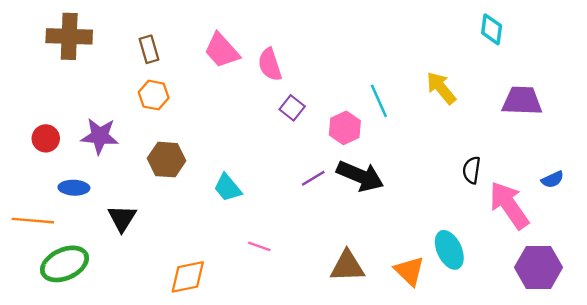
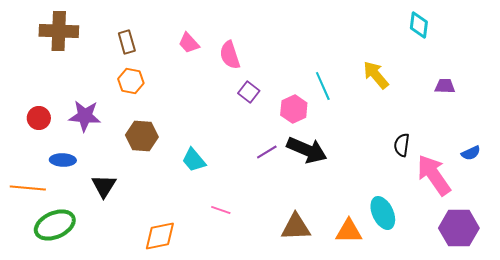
pink trapezoid: (222, 50) -> (189, 43), size x0.7
purple trapezoid: (522, 101) -> (445, 86), size x0.6
orange triangle: (409, 271) -> (349, 231), turned -44

